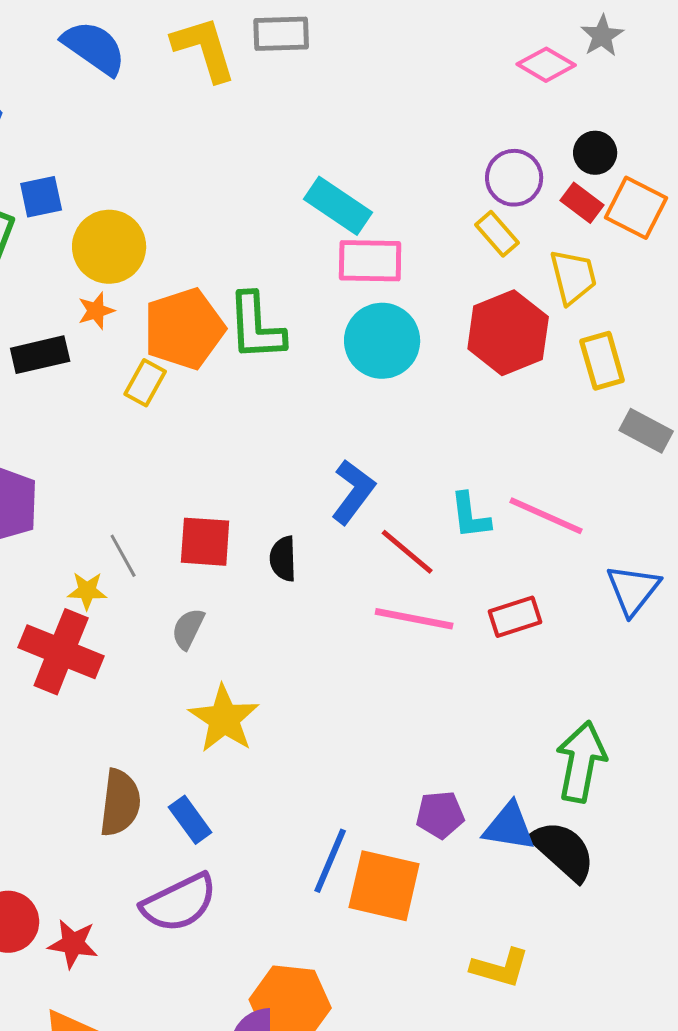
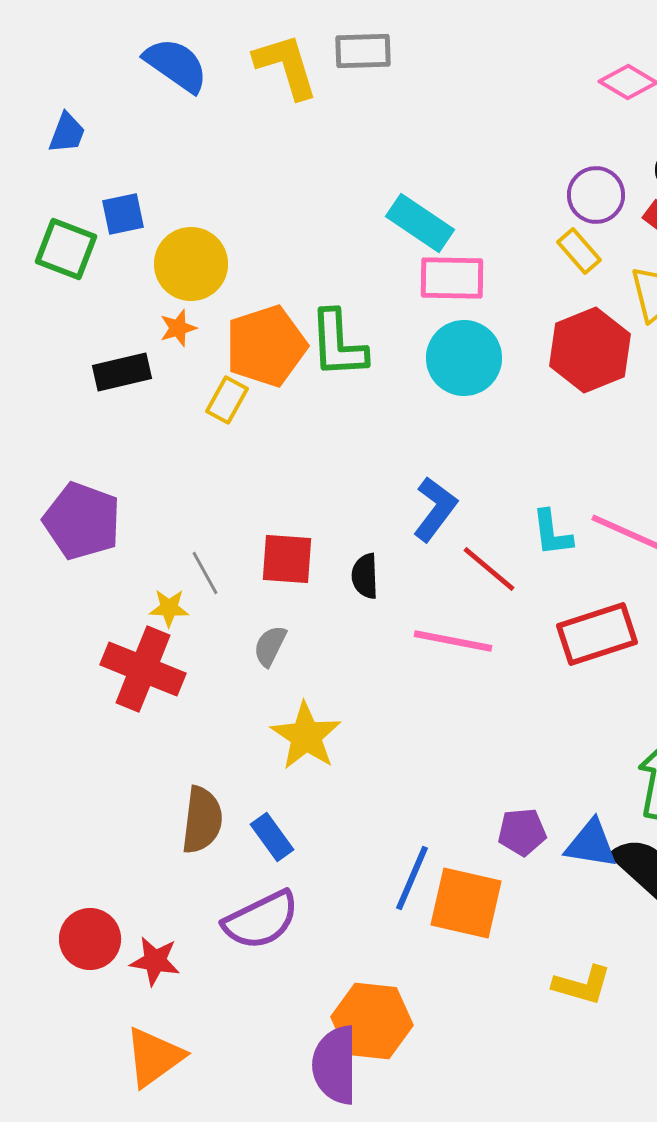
red rectangle: (515, 617) -> (597, 634), size x1.5
pink line: (414, 619) -> (453, 641), moved

